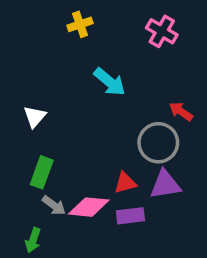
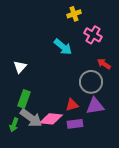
yellow cross: (80, 24) -> (74, 14), moved
pink cross: (162, 31) -> (93, 35), moved
gray arrow: (54, 205) -> (31, 118), size x1.6
green arrow: (33, 240) -> (14, 125), moved

